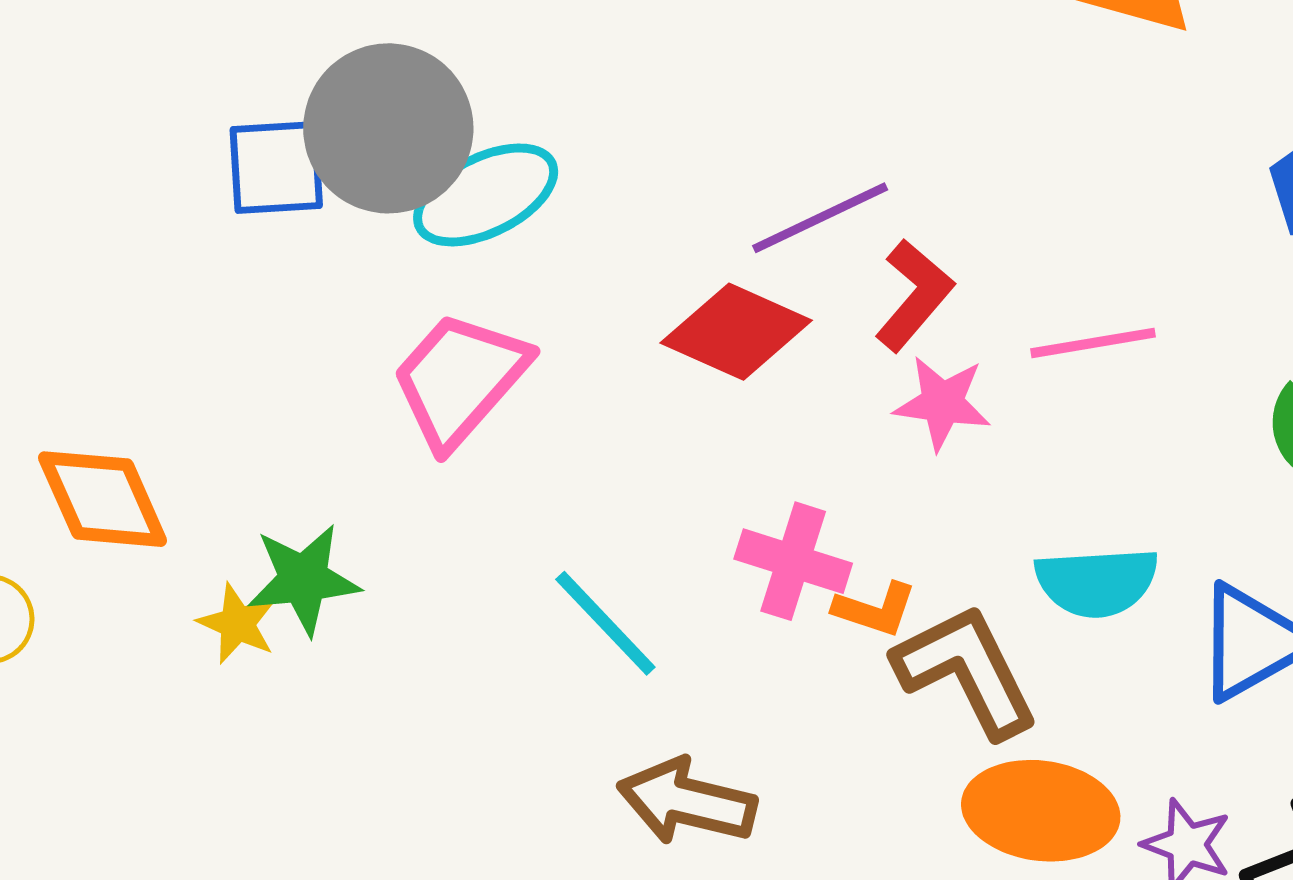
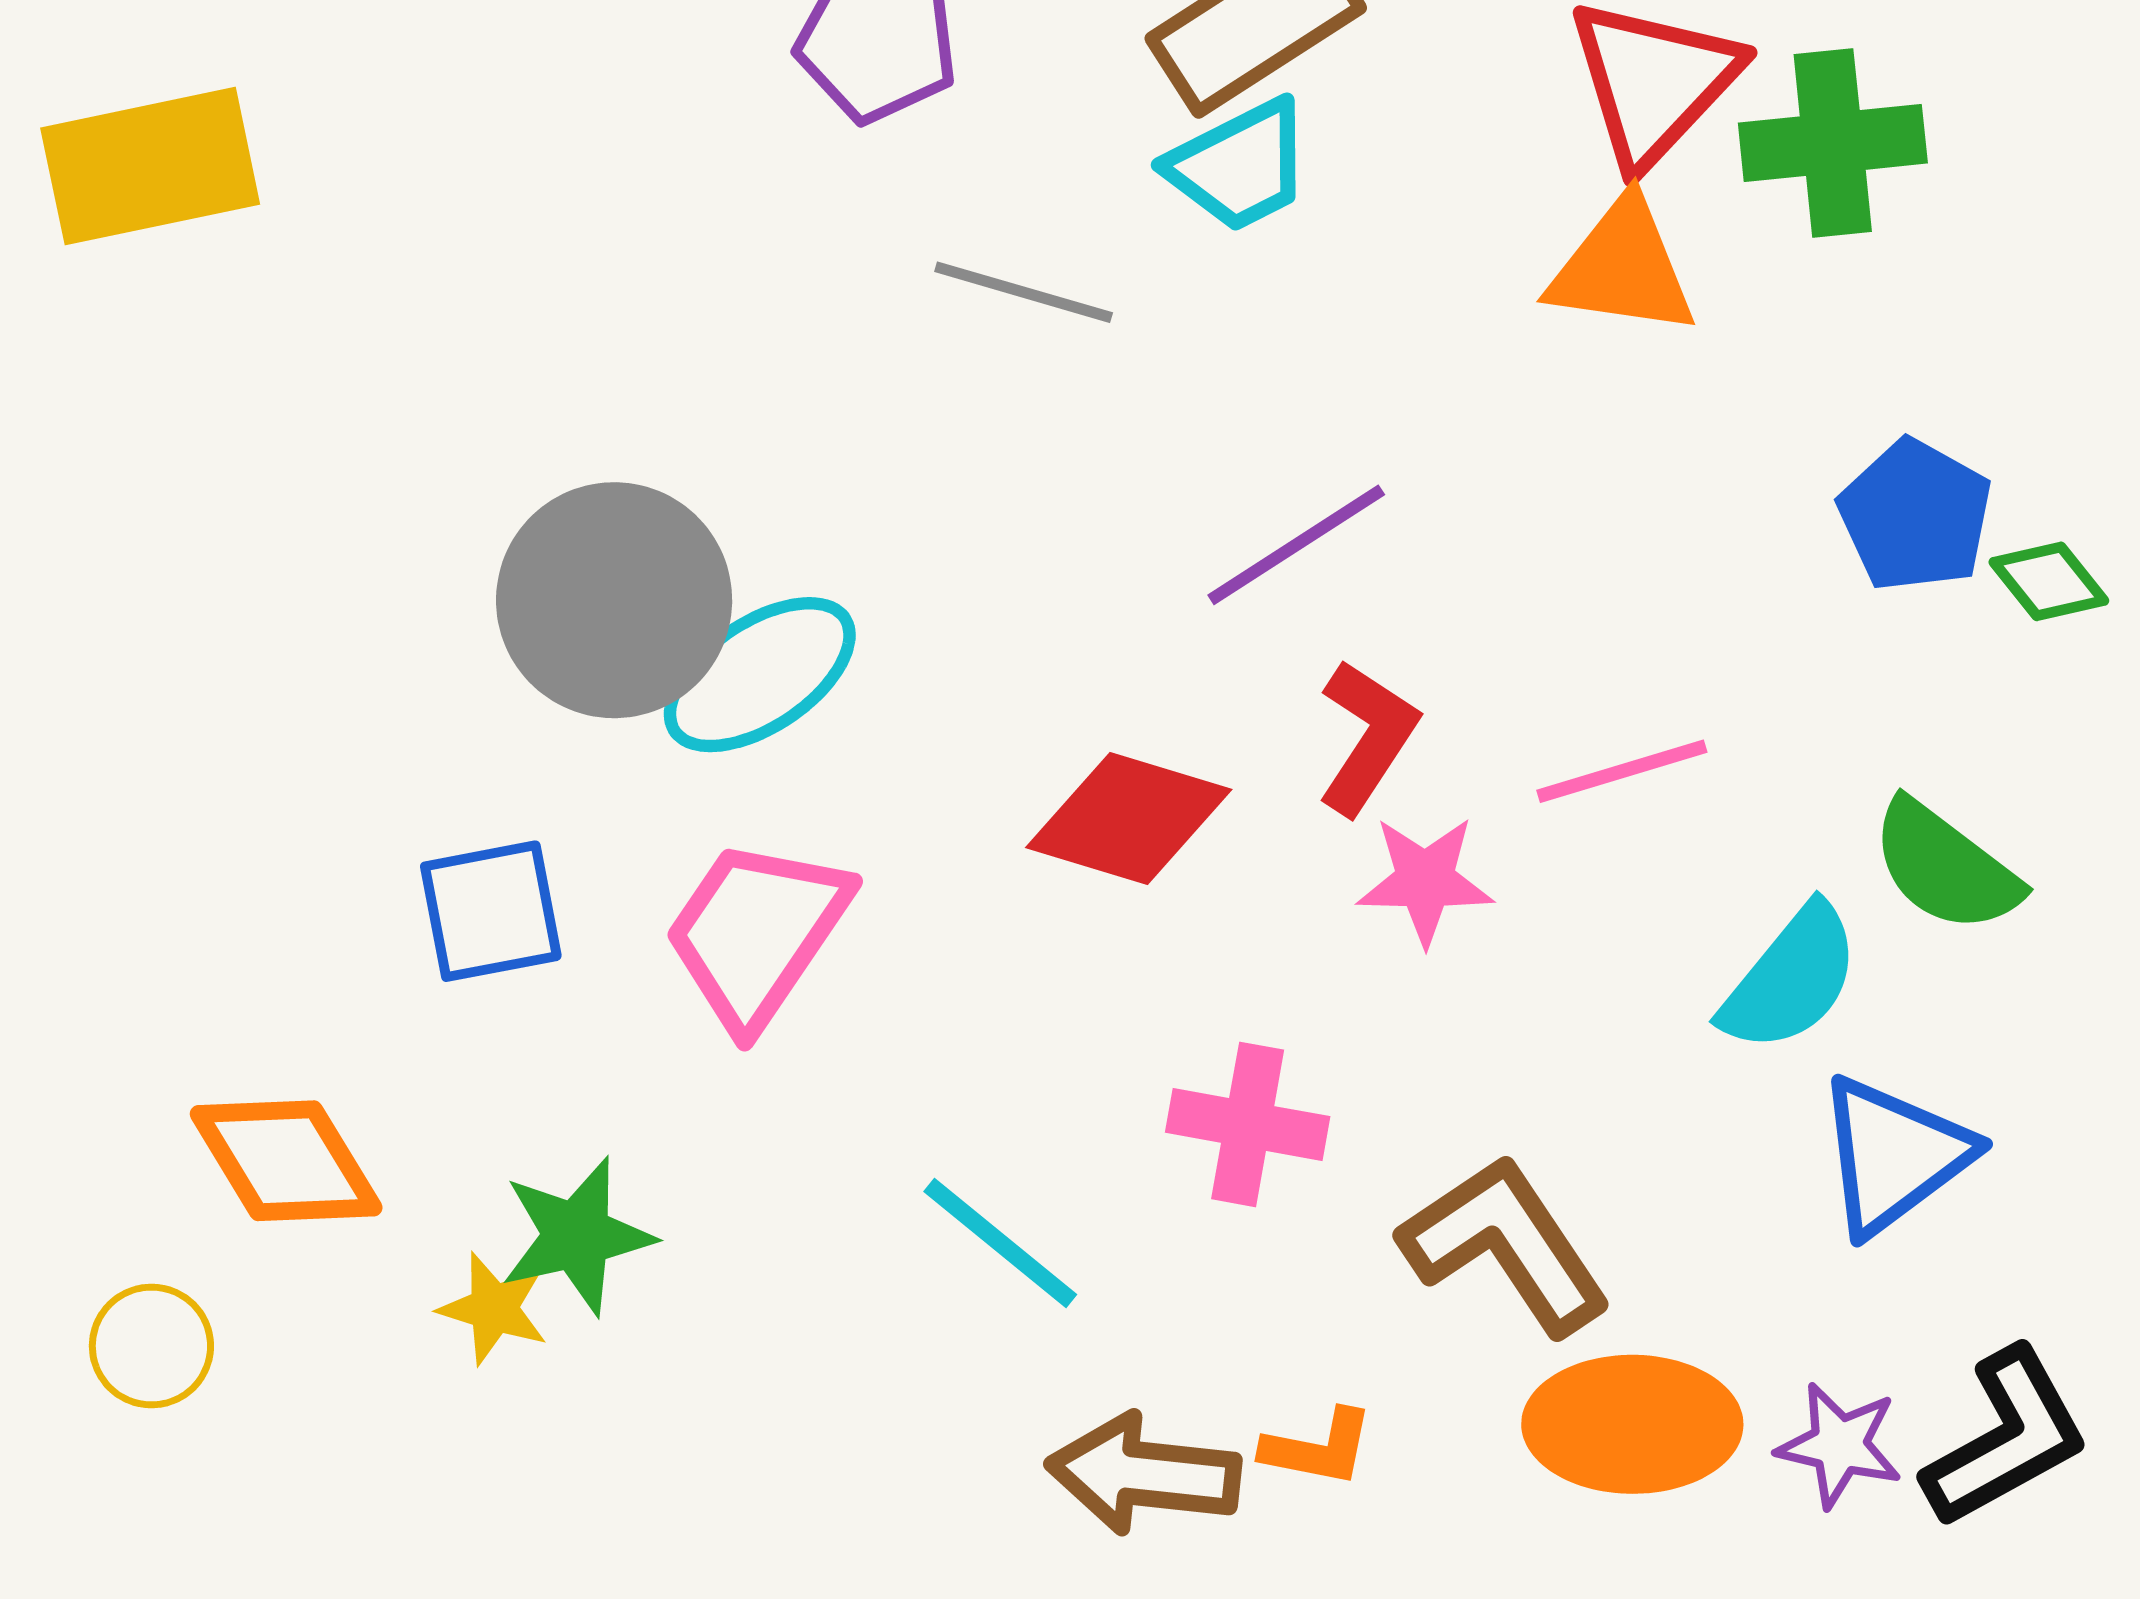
blue square: (276, 167) -> (491, 911), moved
purple line: (820, 218) -> (1296, 545), moved
cyan semicircle: (1097, 582) -> (1791, 979), moved, turned -40
orange L-shape: (875, 609) -> (1318, 1448), moved

